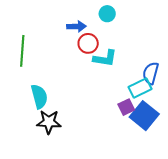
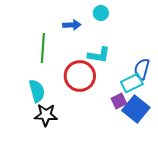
red circle: (88, 43) -> (80, 76), moved, size x1.6
green line: (22, 51) -> (43, 48), moved

